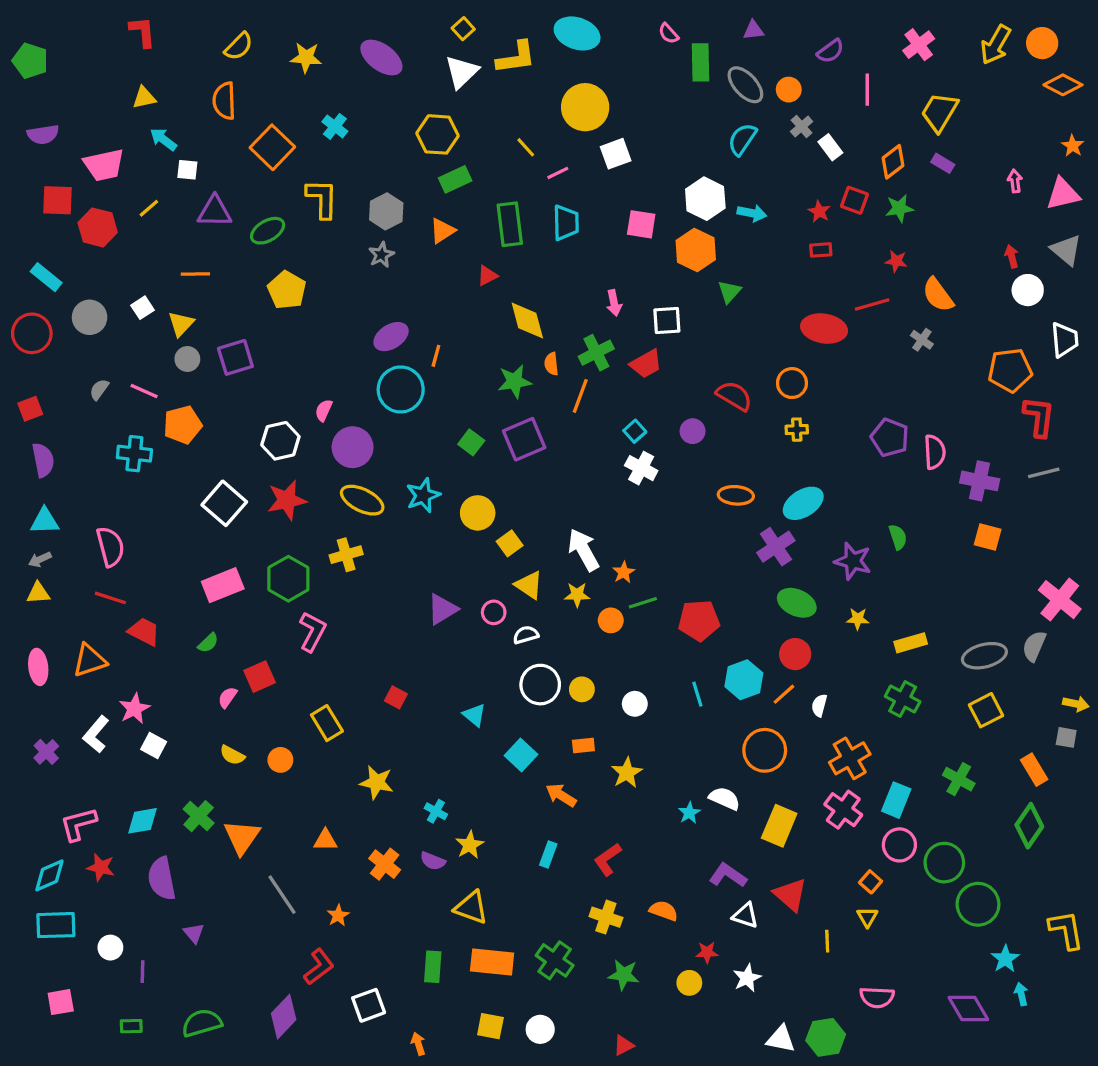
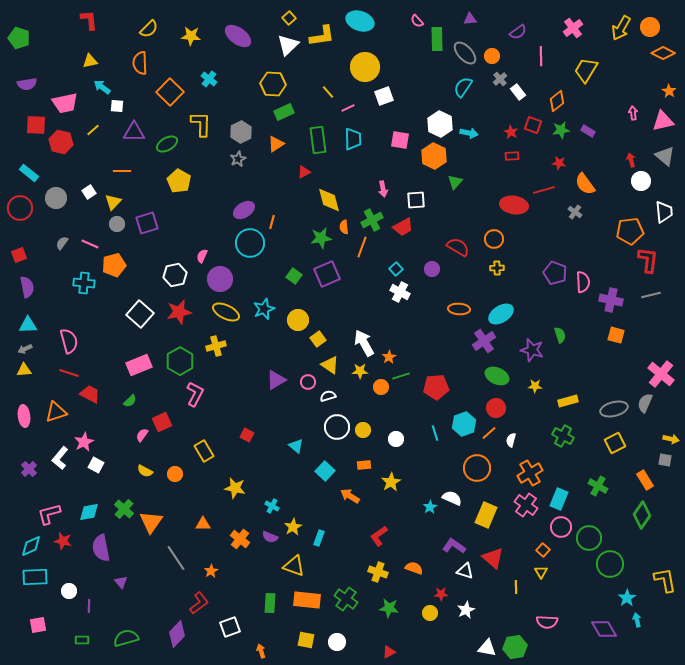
purple rectangle: (943, 163) -> (588, 131), moved
cyan rectangle: (548, 855) -> (319, 538), moved

